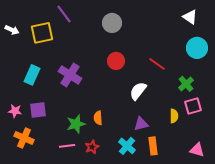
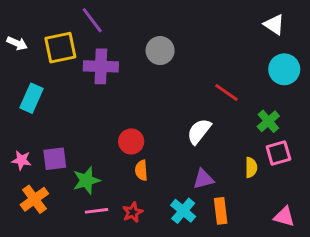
gray circle: (112, 23) -> (160, 51), moved
red circle: (116, 61) -> (131, 141), moved
cyan rectangle: (32, 75) -> (32, 98), moved
purple cross: (70, 75) -> (101, 66), moved, turned -30
green star: (76, 124) -> (86, 180), moved
orange cross: (24, 138) -> (34, 199), turned 30

